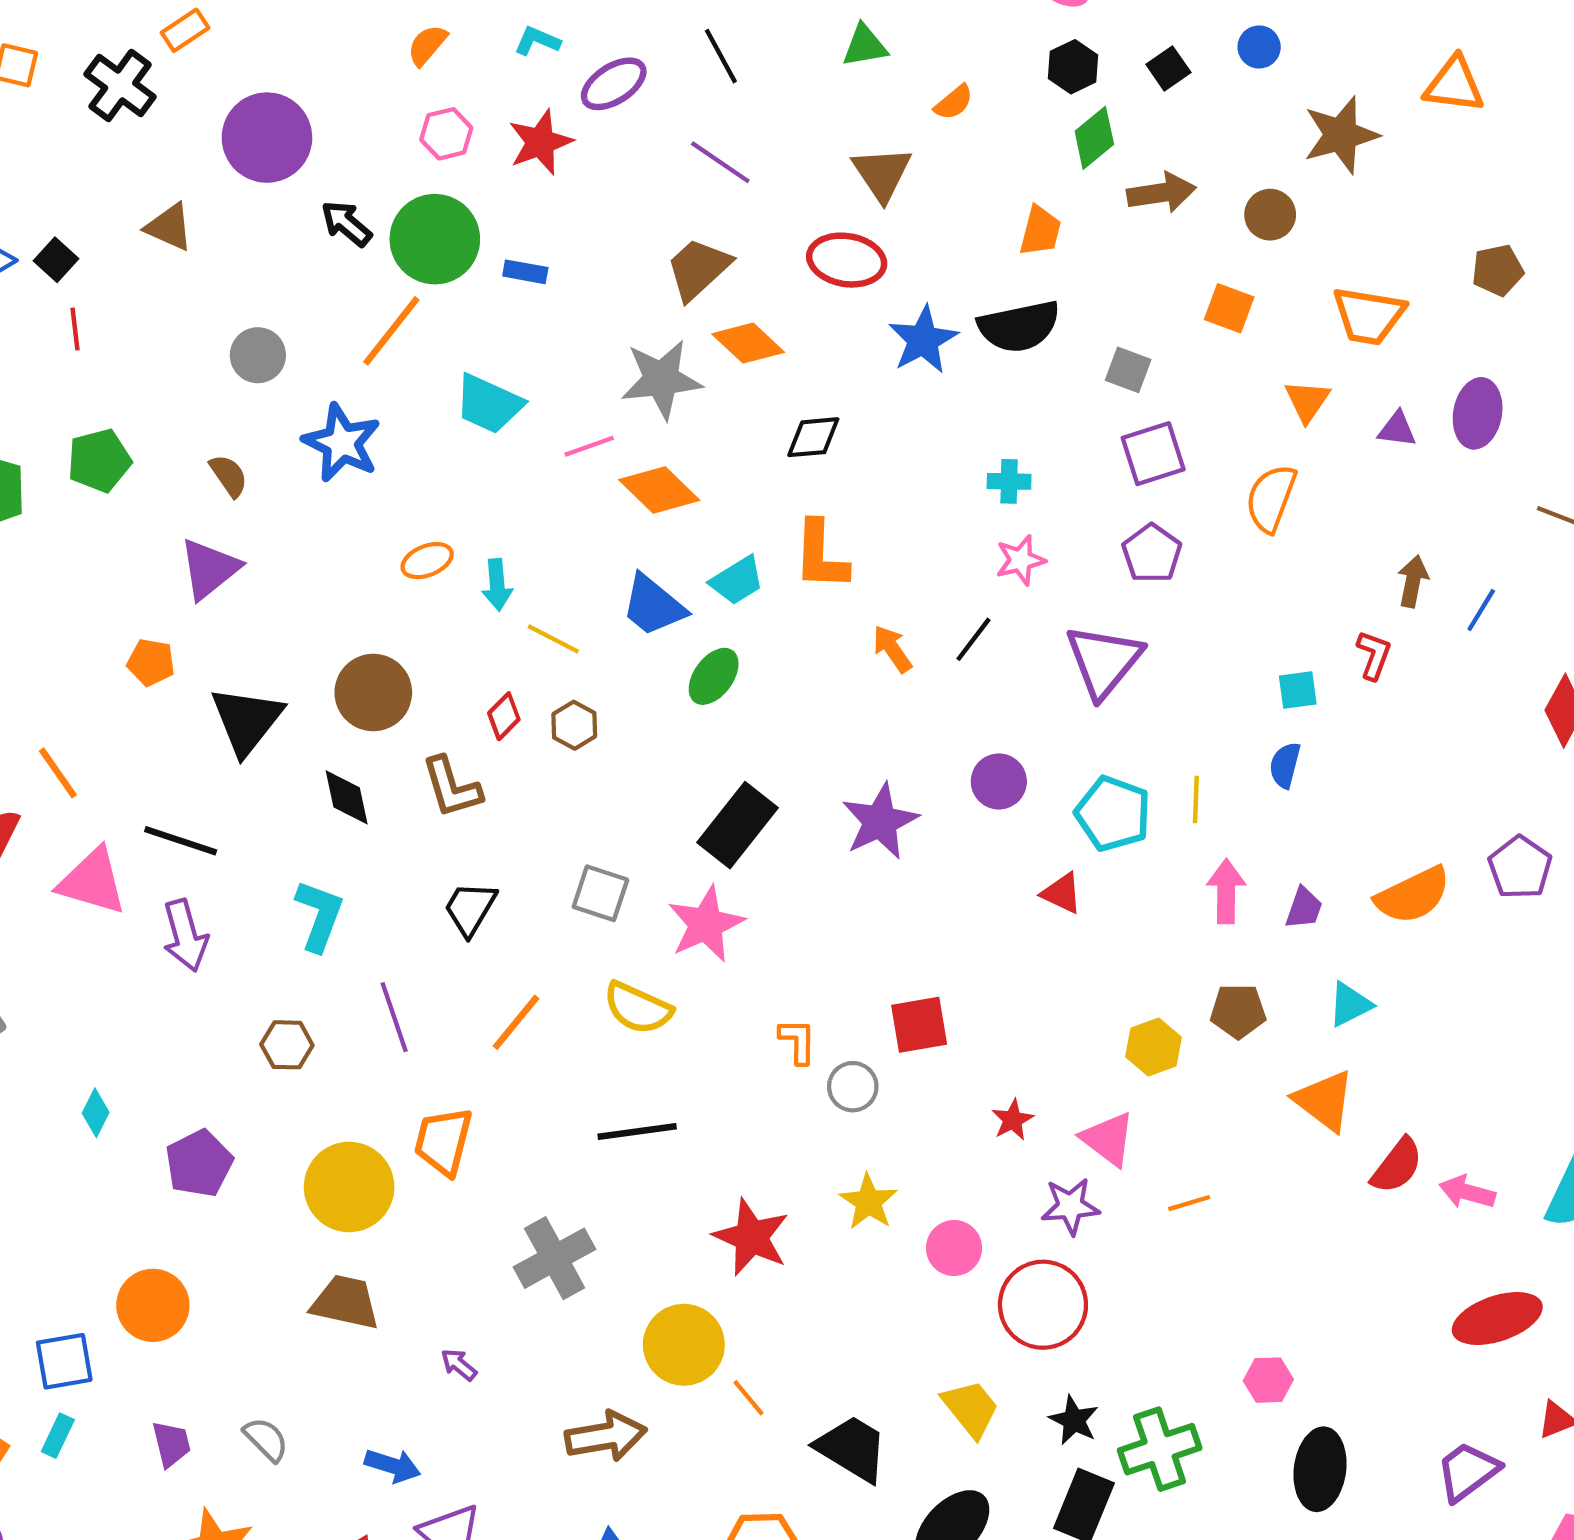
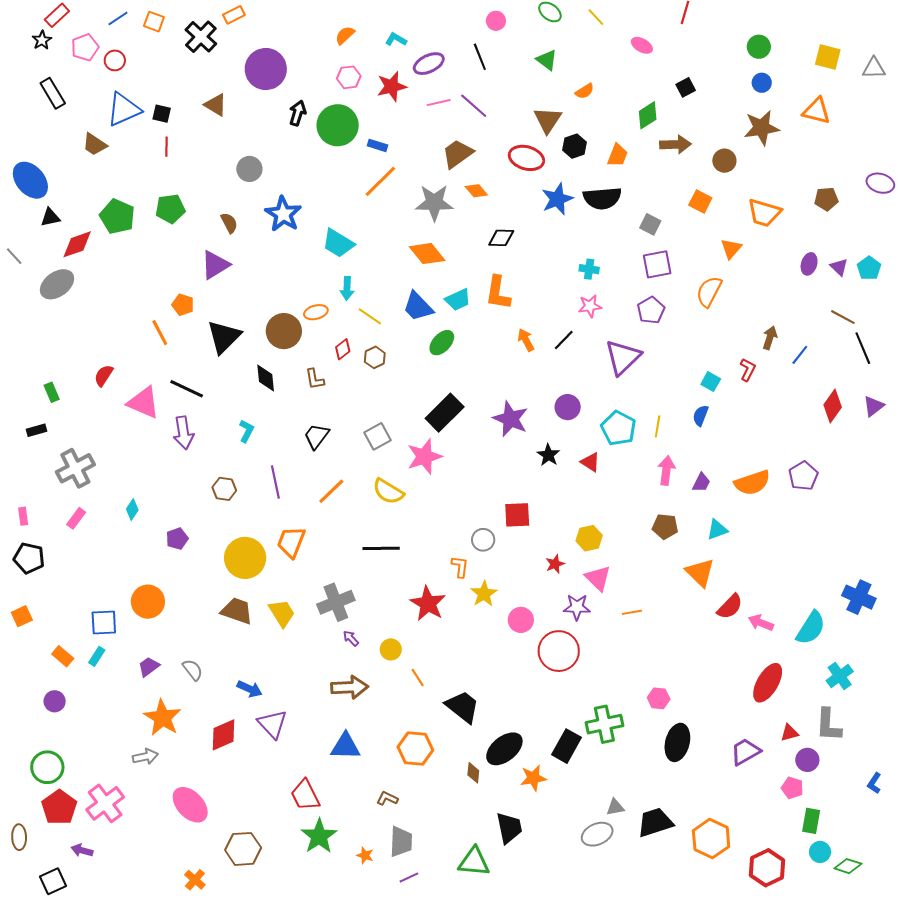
green triangle: (865, 46) -> (547, 60), turned 40
blue circle: (1259, 47) -> (762, 83), moved
black hexagon: (1073, 67) -> (574, 146), moved
black arrow: (346, 224) -> (298, 113), turned 60
black square: (56, 260) -> (162, 114), turned -36
orange line: (391, 331) -> (380, 181), moved
orange diamond: (748, 343) -> (476, 191), size x0.7
cyan trapezoid: (489, 404) -> (338, 243), moved
purple ellipse: (1478, 413) -> (809, 264), size x0.7
purple triangle: (1397, 429) -> (839, 267), moved, turned 30
pink line: (589, 446) -> (439, 103), moved
orange ellipse: (427, 561) -> (316, 312), moved
cyan square: (1298, 690) -> (711, 382), turned 30
orange line: (58, 773) -> (160, 333), moved
brown L-shape: (452, 787) -> (315, 379), size x0.7
purple star: (880, 821) -> (511, 419), turned -30
gray square: (600, 893) -> (377, 436), turned 36
cyan L-shape: (319, 915) -> (246, 431), size x0.7
orange L-shape: (798, 1041) -> (460, 567), moved
yellow hexagon: (1153, 1047) -> (589, 538), moved
purple pentagon: (199, 1163) -> (177, 539), size x0.7
red ellipse: (1497, 1318) -> (768, 683), turned -48
yellow circle: (684, 1345) -> (391, 649), size x0.6
purple arrow: (459, 1365) -> (351, 638), moved
yellow trapezoid: (971, 1409) -> (282, 613), moved
black star: (1074, 1420) -> (548, 455), moved
purple trapezoid: (171, 1444) -> (149, 667), turned -120

